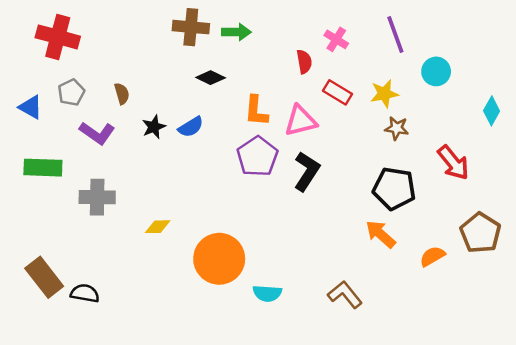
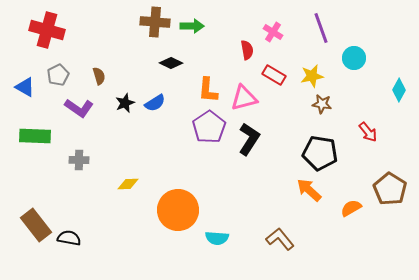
red arrow: (453, 163) -> (368, 132), size x0.7
gray cross: (97, 197) -> (79, 160), size x0.7

